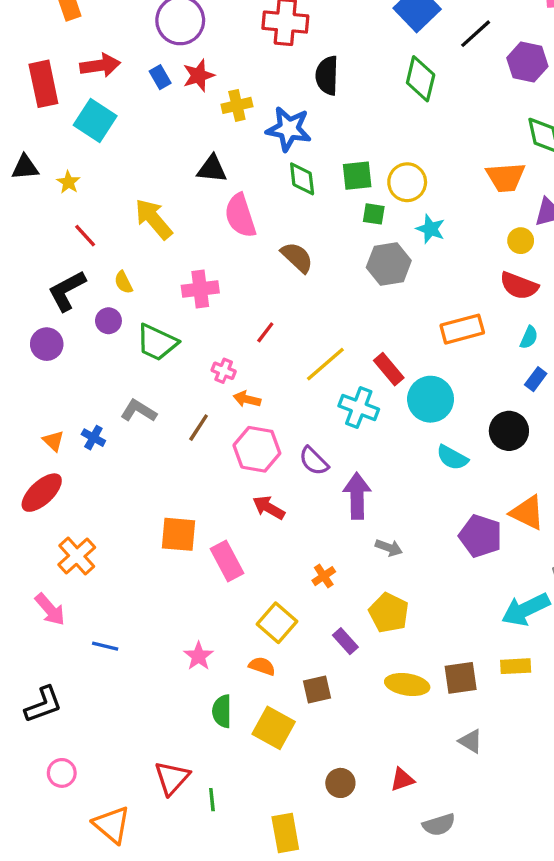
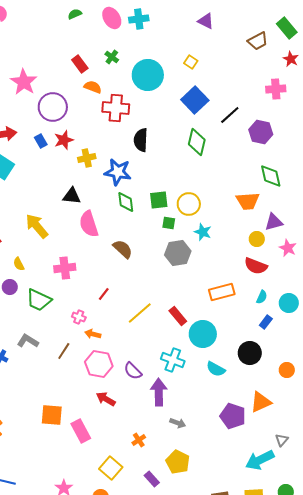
cyan cross: (359, 408) -> (173, 360), moved
orange triangle: (527, 513) -> (261, 402), turned -50

